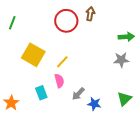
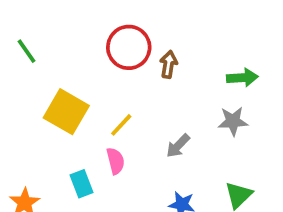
brown arrow: (90, 14) -> (169, 64), moved
green line: (12, 23) -> (27, 51), turned -56
gray arrow: (78, 94) -> (178, 146), moved

